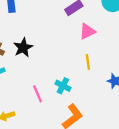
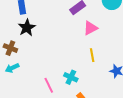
black star: (23, 48) -> (27, 28), moved

